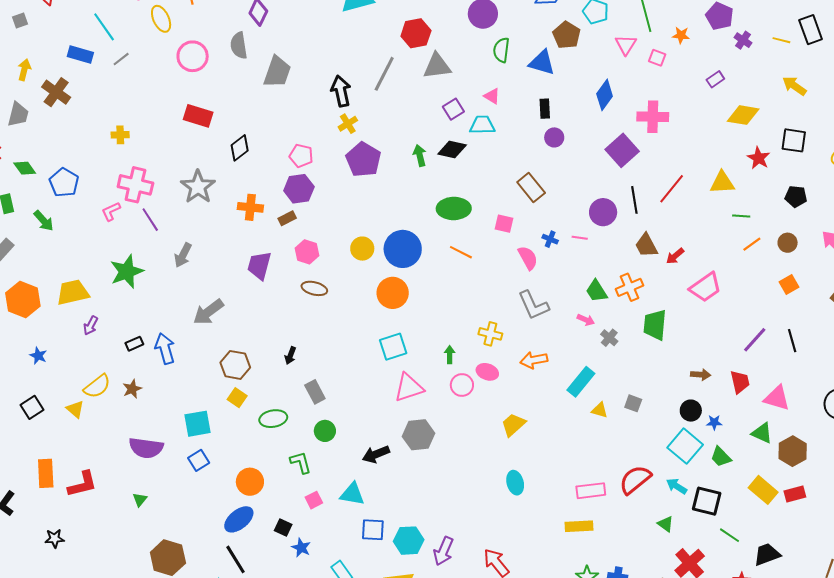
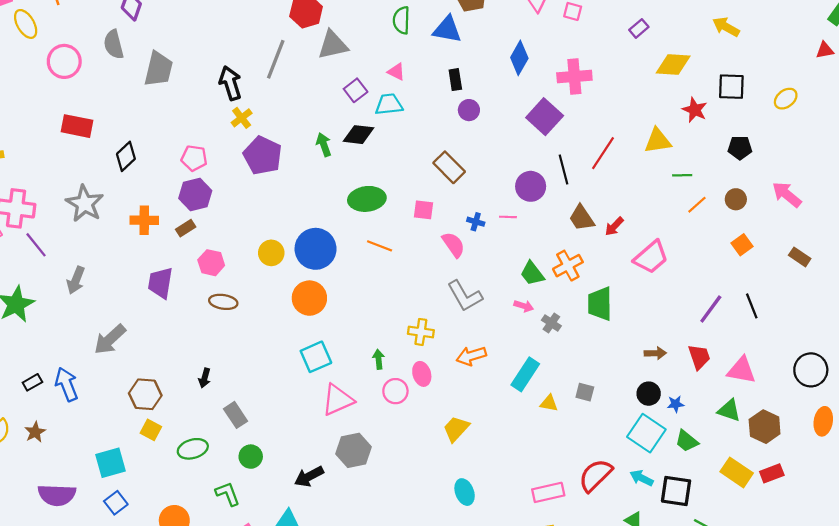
pink ellipse: (487, 372) -> (422, 374), turned 60

